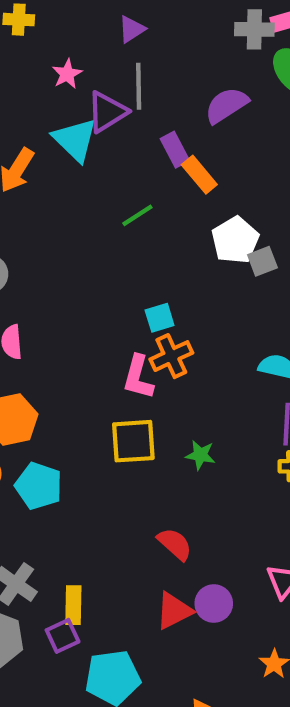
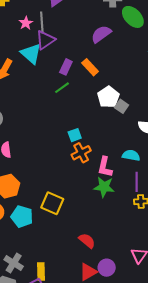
gray line: (139, 86) -> (42, 23), moved
purple rectangle: (175, 150) -> (66, 67), moved, turned 56
gray square: (262, 261) -> (122, 106), turned -32
pink L-shape: (138, 377) -> (105, 167), moved
yellow square: (133, 441) -> (52, 203), moved, turned 30
green star: (200, 455) -> (104, 187), moved, size x1.5

